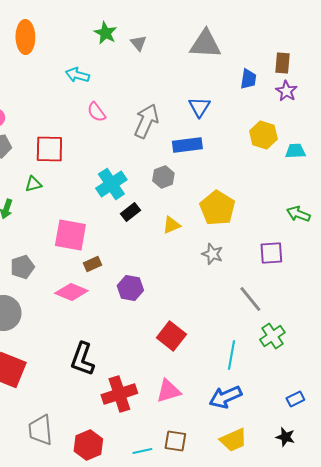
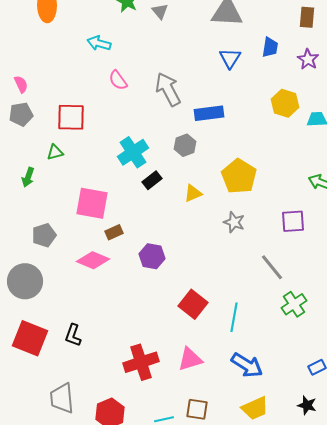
brown rectangle: (282, 63) -> (307, 17), moved
blue triangle: (199, 107) -> (230, 58), moved
gray arrow: (146, 121) -> (168, 89), turned -52
cyan line: (231, 355) -> (234, 317), moved
black L-shape: (82, 359) -> (73, 335), moved, size x0.7
blue arrow: (225, 397) -> (247, 365), turned -124

